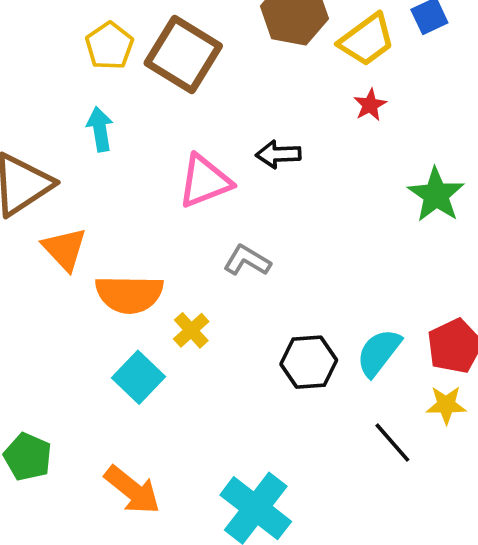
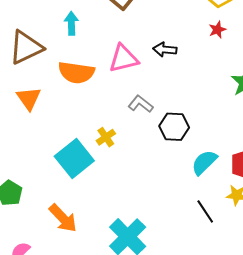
orange triangle: (65, 249) -> (29, 98), moved
orange semicircle: (129, 294) -> (76, 72), moved
black hexagon: (309, 362) -> (174, 127), moved
cyan square: (138, 377) -> (74, 158), size x1.4

